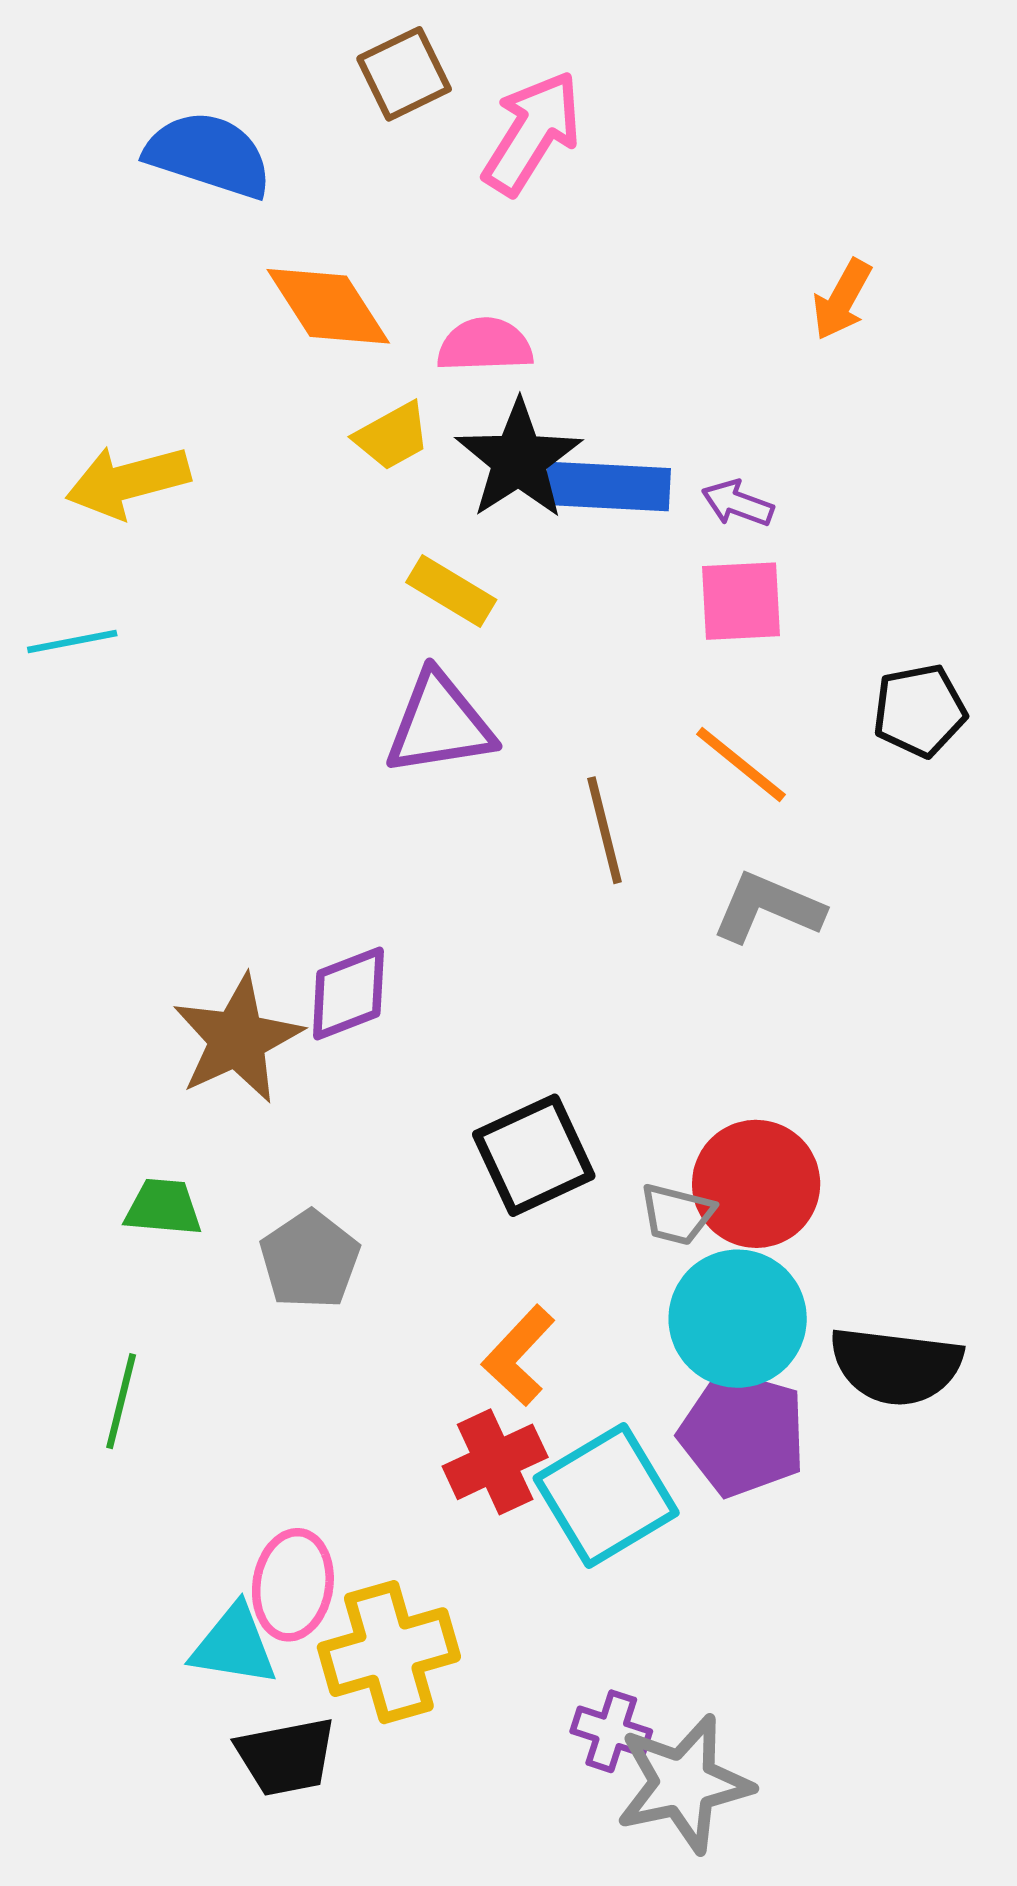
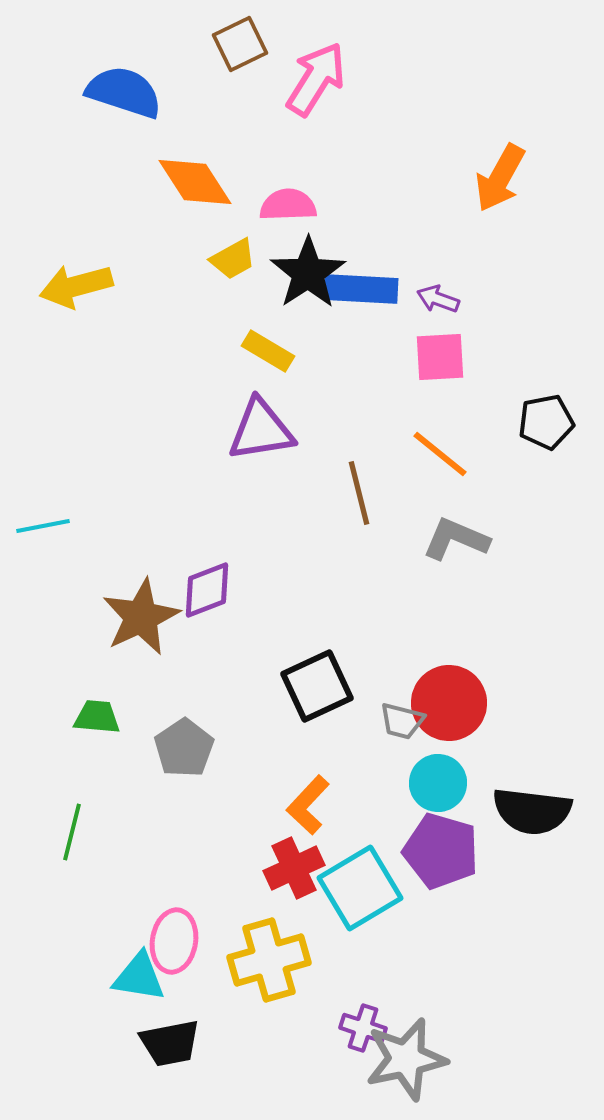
orange arrow: (842, 300) -> (500, 178), size x1.4
cyan line: (72, 641) -> (43, 526), moved
cyan circle: (738, 1319) -> (438, 783), size x0.7
yellow cross: (389, 1652) -> (269, 960), moved

